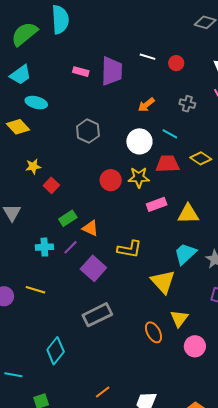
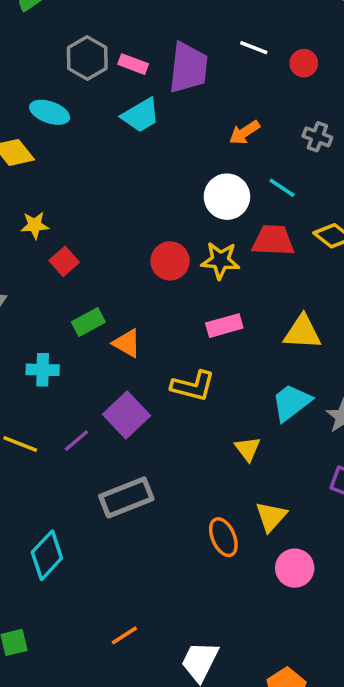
cyan trapezoid: (20, 75) -> (141, 115), moved
gray hexagon: (88, 131) -> (87, 58), moved
pink rectangle: (157, 204) -> (224, 326), moved
purple line: (70, 247) -> (76, 441), moved
yellow triangle: (163, 282) -> (248, 449), size x0.6

